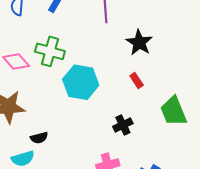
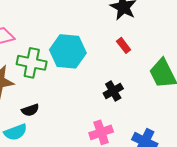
green cross: (50, 51) -> (32, 63), moved

